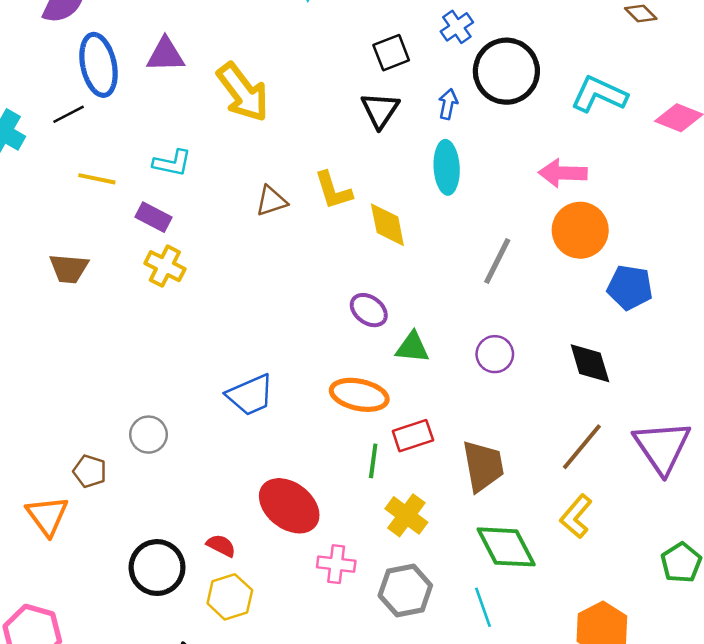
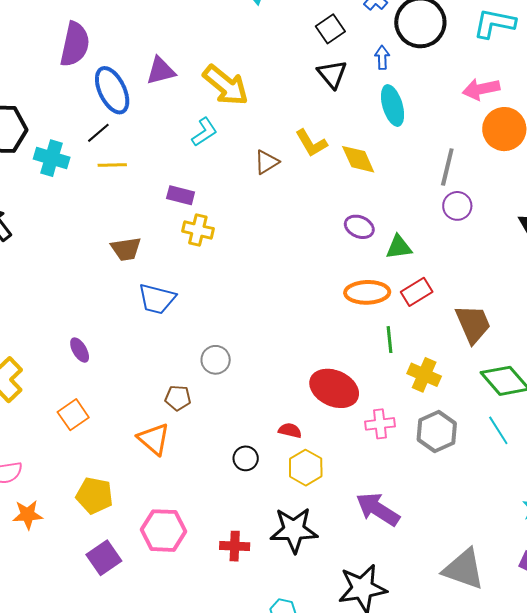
cyan L-shape: (172, 163) -> (204, 132), moved, turned -32
yellow line: (97, 179) -> (112, 165), moved
purple circle: (495, 354) -> (457, 206), moved
blue trapezoid: (250, 395) -> (157, 299), moved, turned 51
red rectangle: (413, 436) -> (417, 292), moved
black circle: (157, 568) -> (246, 458), size x0.6

